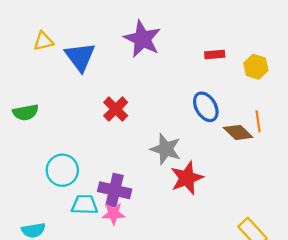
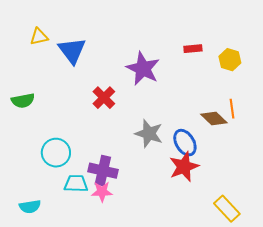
purple star: (142, 39) -> (143, 69), moved
blue ellipse: (206, 107) -> (185, 143), moved
red star: (187, 178) -> (184, 167), moved

